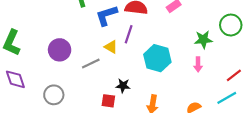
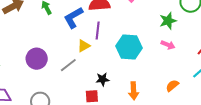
yellow triangle: (111, 47) -> (84, 46), turned -48
pink arrow: (198, 64) -> (168, 45), turned -56

